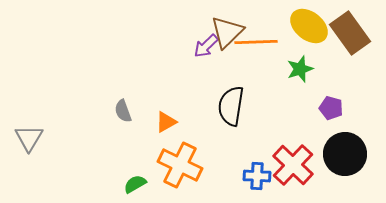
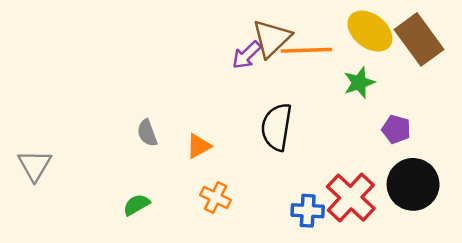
orange cross: (180, 165) -> (215, 198), size x0.6
green semicircle: (135, 184) -> (136, 205), moved

